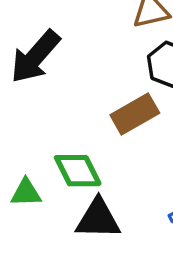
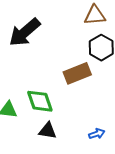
black triangle: (98, 219) -> (48, 131), size x0.7

